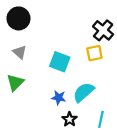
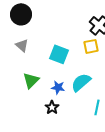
green triangle: (15, 82) -> (31, 80), moved
black star: (69, 119) -> (52, 107), moved

